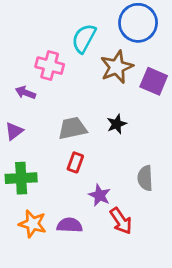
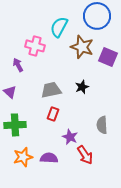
brown star: (117, 67) -> (82, 47), turned -30
purple arrow: (25, 93) -> (18, 65), turned 40
purple triangle: (14, 131) -> (10, 92), turned -40
orange star: (33, 224) -> (23, 157), turned -30

